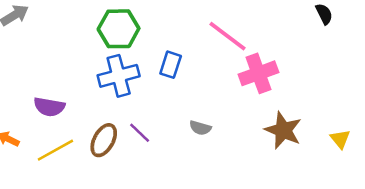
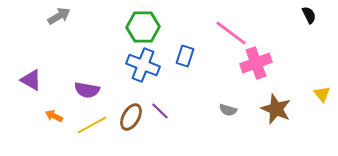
blue cross: (119, 76) -> (143, 65), turned 36
gray semicircle: (200, 128) -> (228, 110), moved
yellow triangle: (340, 139) -> (322, 94), moved

